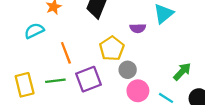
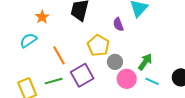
purple semicircle: (138, 28) -> (118, 24), turned 80
green arrow: (182, 72) -> (145, 62), moved

